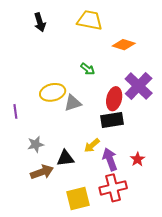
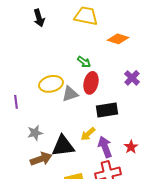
purple cross: (139, 86) -> (132, 78), size x0.6
red ellipse: (114, 99) -> (91, 83), moved
black triangle: (65, 158) -> (63, 146), size x1.4

